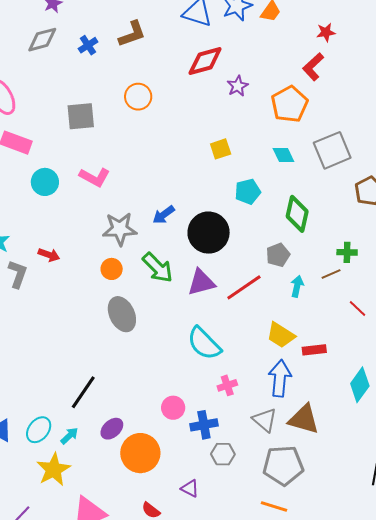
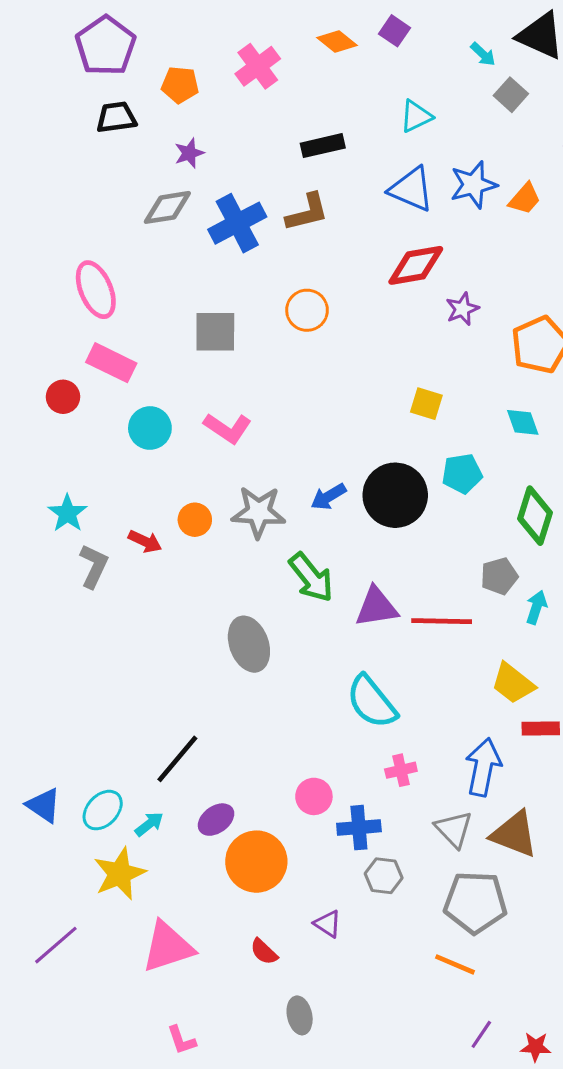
blue cross: (88, 45) -> (237, 223), size x1.8
yellow square: (221, 149) -> (426, 404), turned 30
black circle: (209, 233) -> (395, 495), moved
orange circle: (112, 269) -> (195, 520), moved
cyan arrow: (297, 286) -> (536, 607), moved
red line: (244, 287) -> (442, 621), turned 30
yellow trapezoid: (281, 335) -> (513, 683), moved

